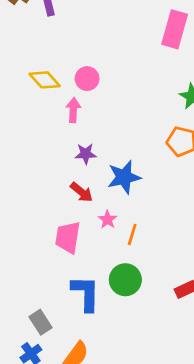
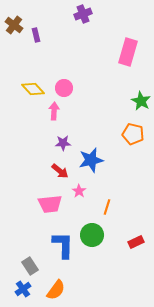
orange line: (132, 235) -> (107, 207), moved
pink trapezoid: (68, 237) -> (50, 204), turned -105

